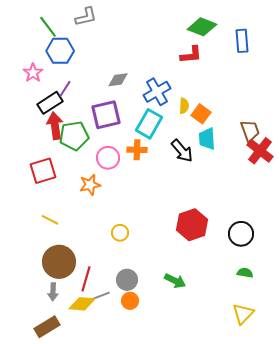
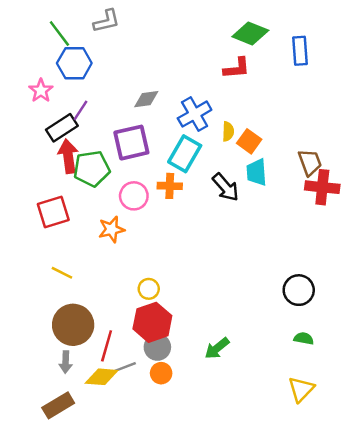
red cross: (260, 151) -> (322, 187), turned -32
red hexagon: (192, 225) -> (152, 322), moved
green arrow: (175, 281) -> (217, 348), turned 115

